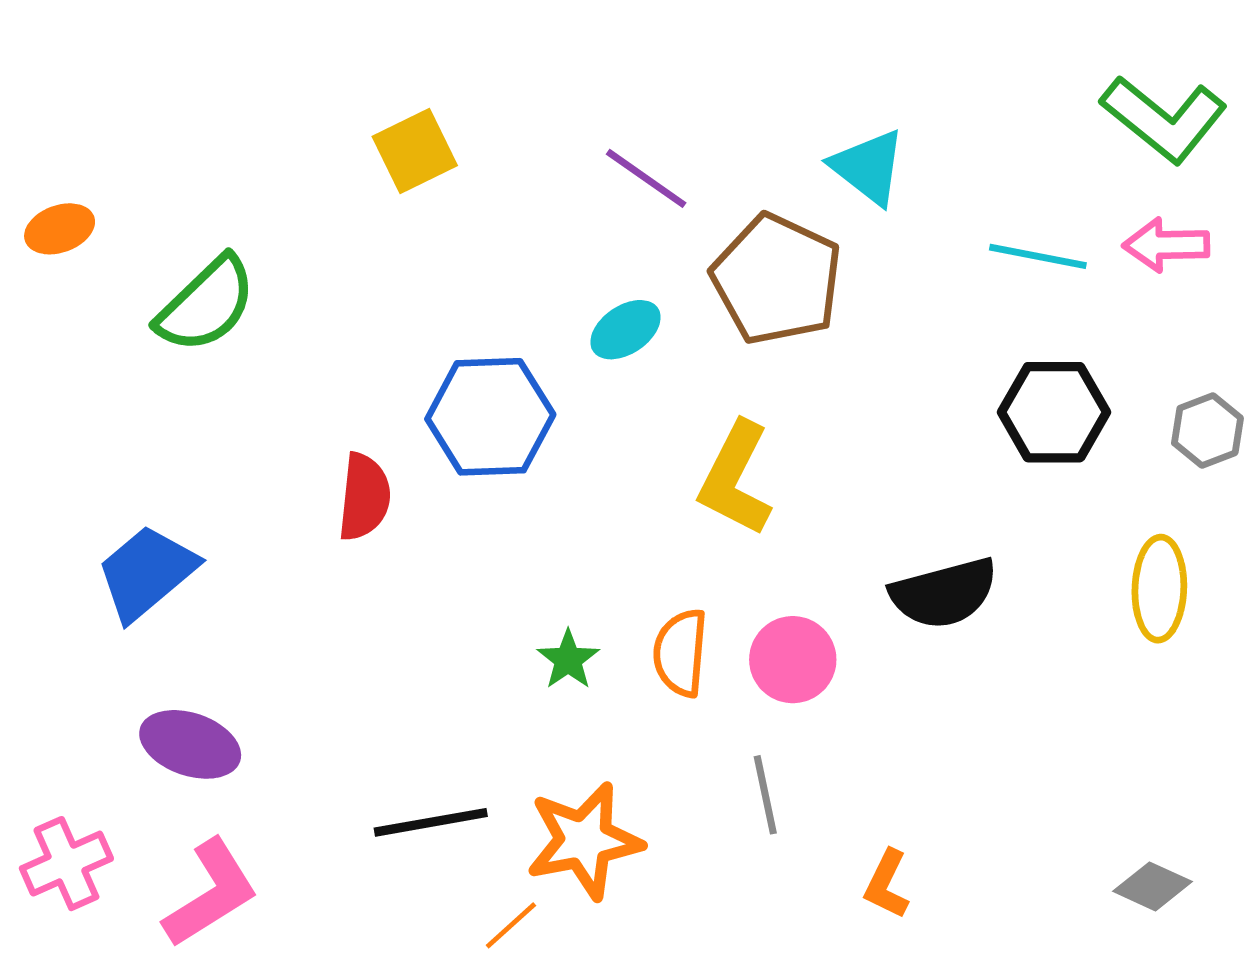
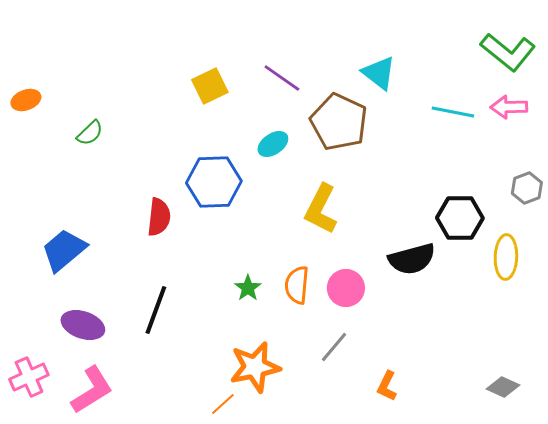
yellow square: (415, 151) -> (210, 86), moved
green semicircle: (206, 304) -> (90, 133), size x0.6
black hexagon: (1054, 412) -> (460, 218), moved
gray line: (765, 795) -> (334, 347), turned 52
black line: (431, 822) -> (156, 310), moved, turned -60

